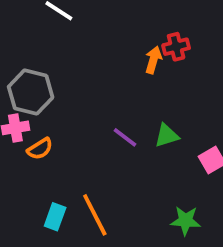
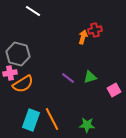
orange semicircle: (40, 149) -> (23, 84), size x1.5
cyan rectangle: (55, 217) -> (31, 120), size x1.5
green star: (186, 221) -> (87, 125), moved

